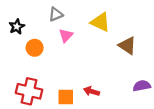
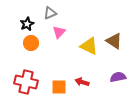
yellow triangle: (100, 22) -> (89, 46), moved
black star: (17, 27) -> (27, 24), moved
purple semicircle: (142, 86) -> (118, 77), moved

